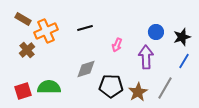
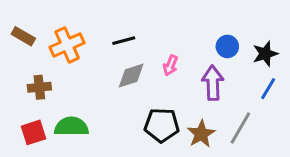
brown rectangle: (23, 19) -> (23, 36), moved
brown cross: (27, 50) -> (39, 87), moved, turned 35
gray diamond: (86, 69) -> (131, 76), moved

